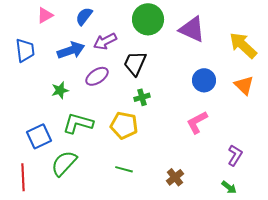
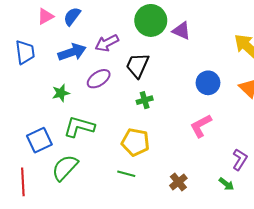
blue semicircle: (84, 16) -> (72, 16), moved
purple triangle: (192, 29) -> (181, 31), moved, size x0.7
yellow pentagon: (124, 125) -> (135, 142), moved
green arrow: (229, 187) -> (226, 184), moved

